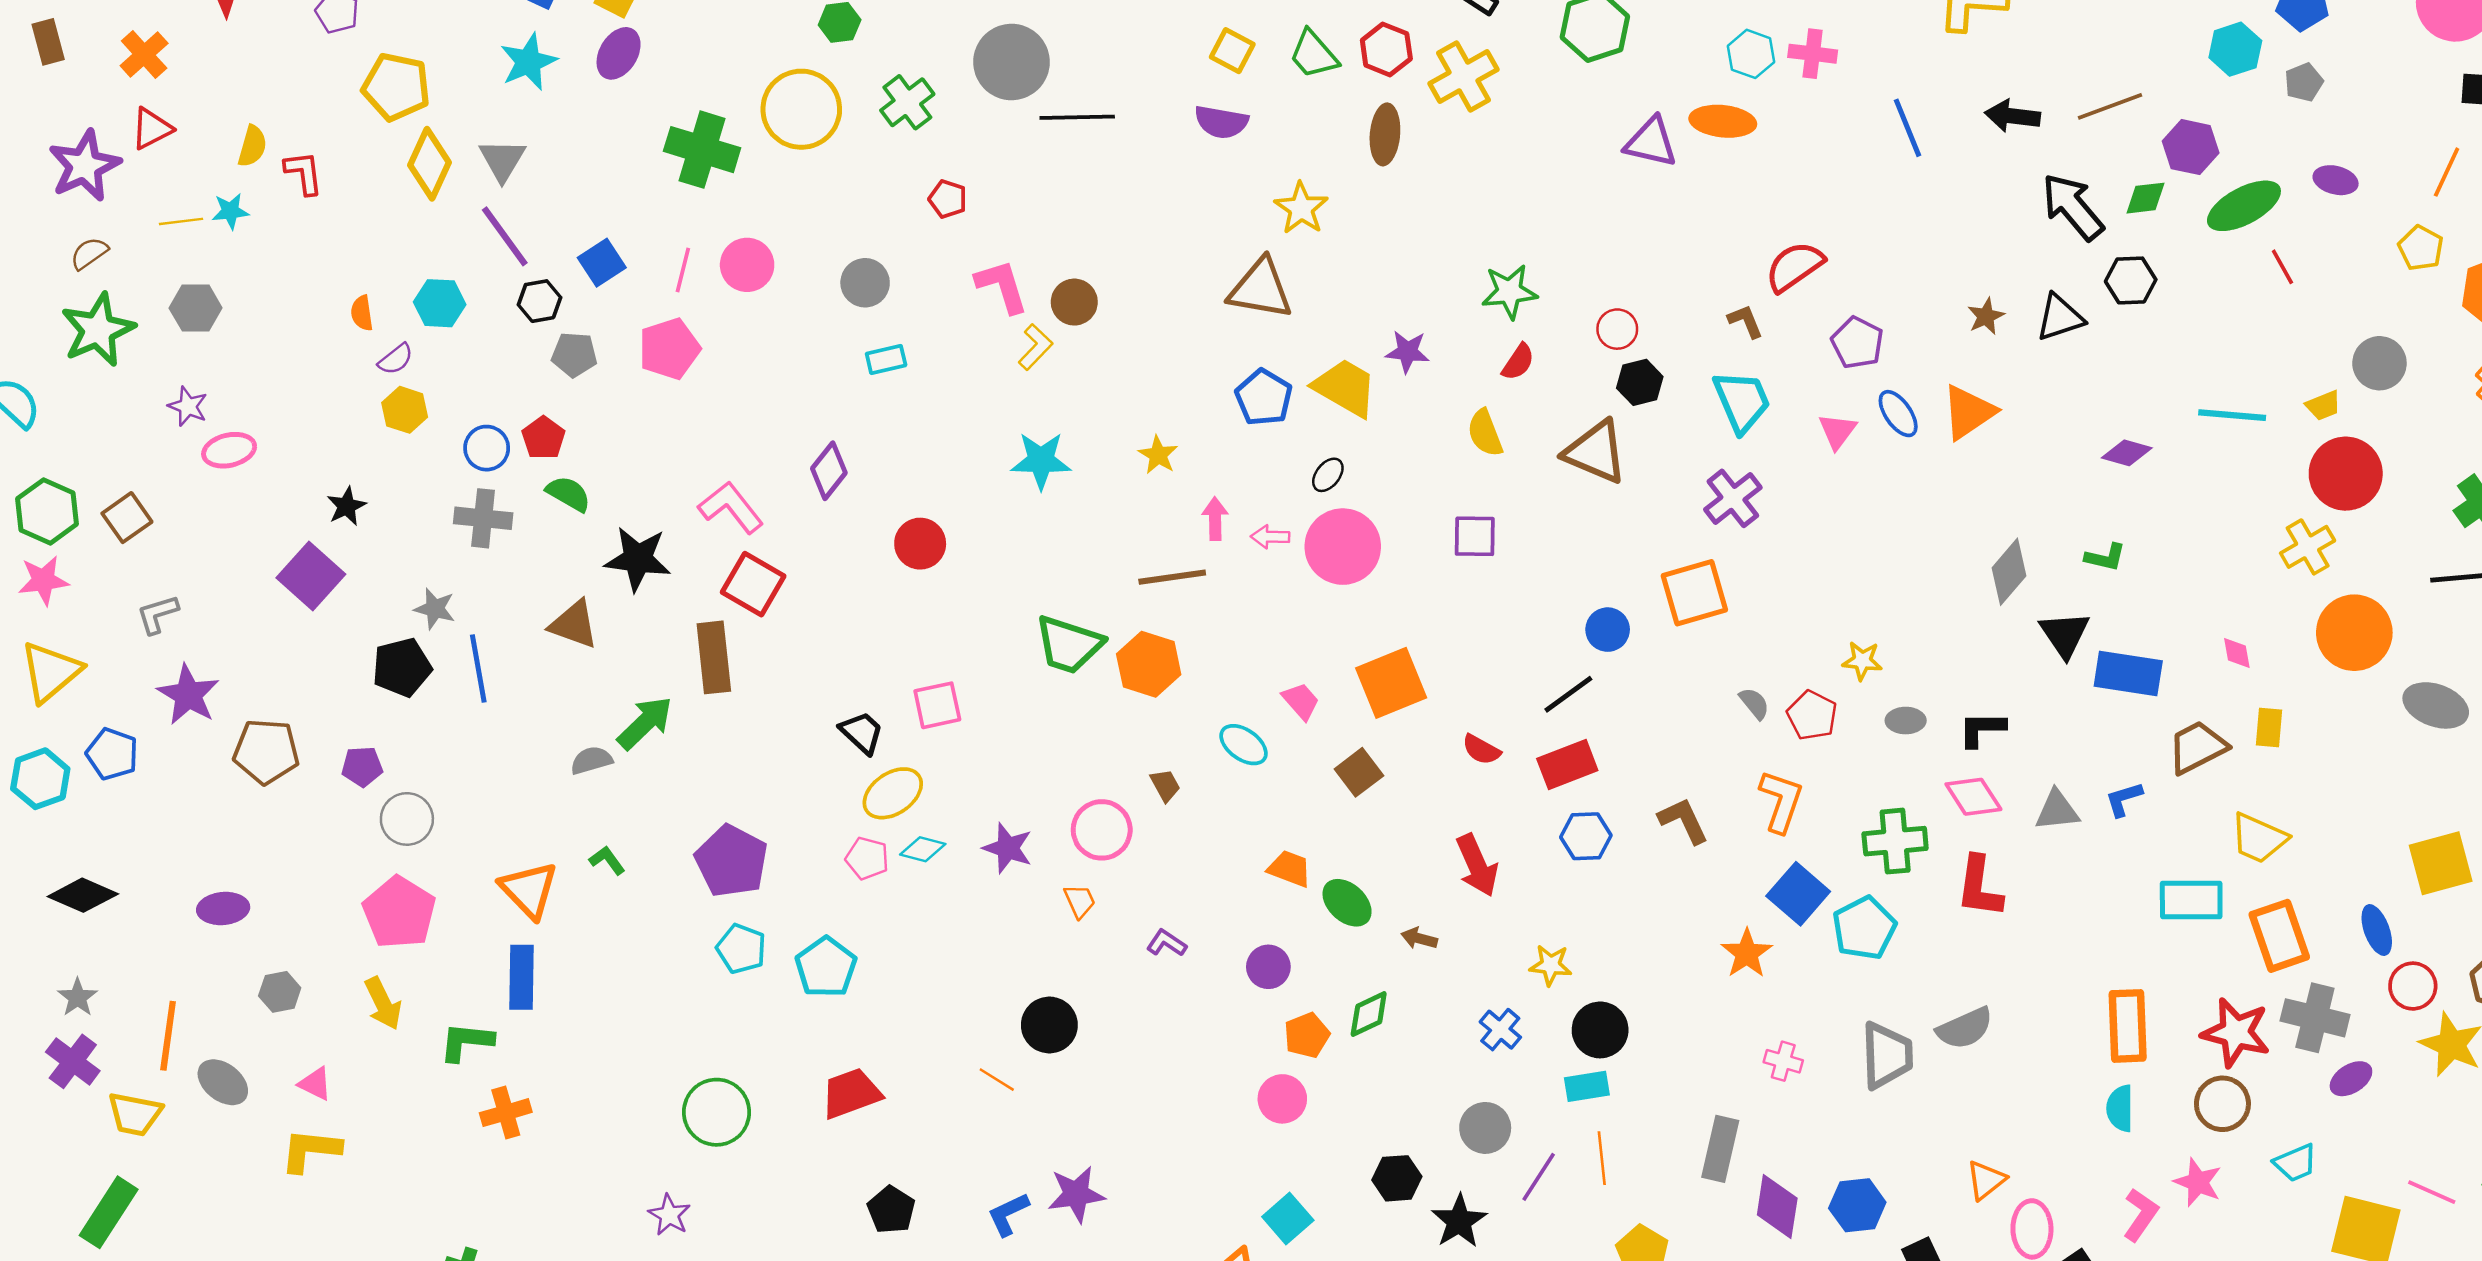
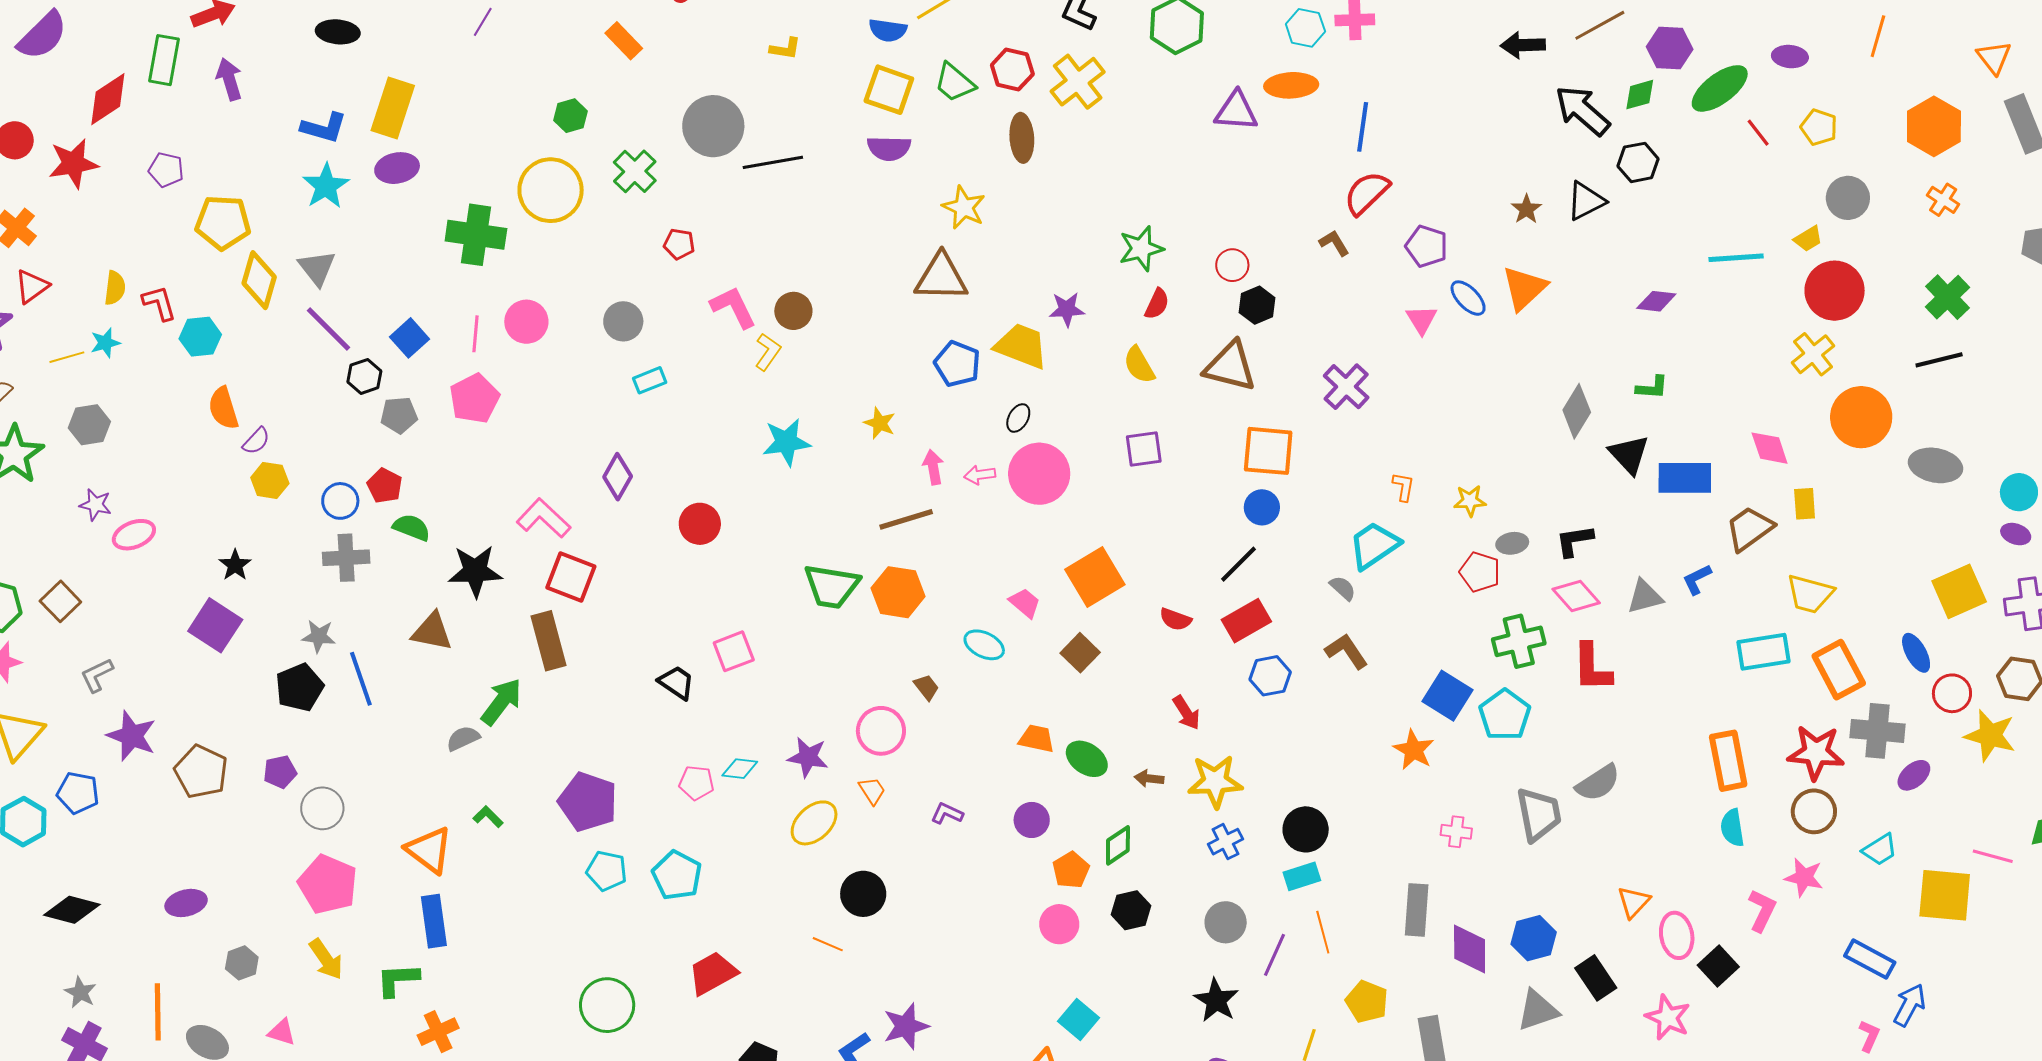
yellow square: (1232, 51) -> (889, 90), size x1.4
purple ellipse: (619, 53) -> (397, 168), turned 57
blue line: (1908, 128) -> (1363, 127), moved, turned 39
yellow pentagon: (2421, 248) -> (1819, 127), moved
cyan hexagon: (440, 303) -> (200, 337), moved
orange semicircle: (362, 313) -> (223, 408), size x1.5
cyan trapezoid: (1742, 401) -> (1374, 545), moved, turned -92
orange square: (1694, 593) -> (1268, 451), moved, turned 30
pink diamond: (2237, 653) -> (1770, 448), size x1.5
gray semicircle: (1754, 703) -> (1343, 588), moved
red pentagon: (1812, 715) -> (1480, 572), moved
brown pentagon: (266, 751) -> (201, 772), turned 30
yellow ellipse: (893, 793) -> (814, 823), moved
orange L-shape: (1781, 801) -> (1403, 487), moved, size x0.6
red arrow: (1477, 865) -> (1186, 713), size x0.7
yellow star: (1551, 965) -> (1215, 781), moved, size x1.6
blue cross: (1500, 1030) -> (1225, 842), turned 32
black hexagon: (1397, 1178) -> (1131, 910), moved

